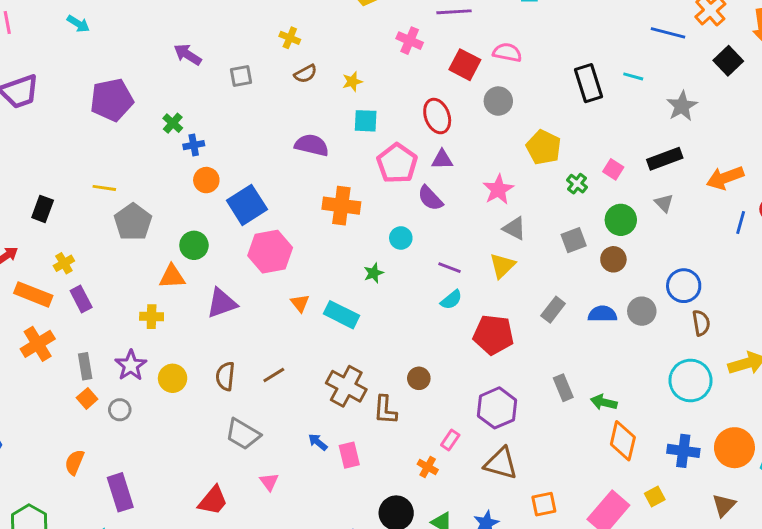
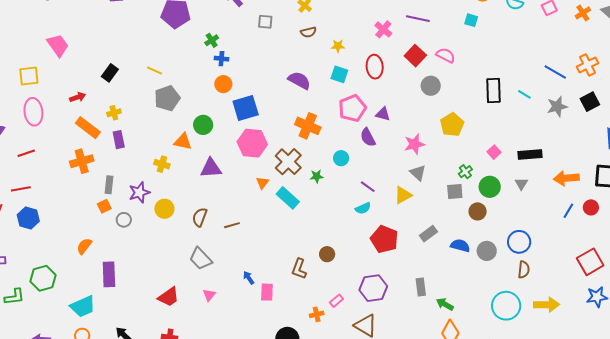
gray star: (682, 106) -> (557, 106), moved
red ellipse: (437, 116) -> (375, 67), moved
green cross: (577, 184) -> (465, 172), moved
brown cross: (346, 386) -> (288, 162), moved
orange cross: (428, 467) -> (317, 314), turned 32

